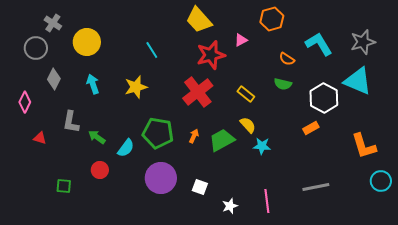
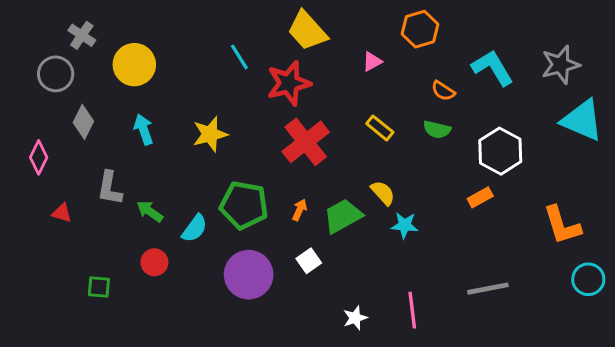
cyan line: (152, 50) -> (239, 57), moved
red star: (211, 55) -> (289, 83), moved
cyan triangle: (358, 81) -> (582, 120), moved
yellow rectangle: (246, 94) -> (380, 128), moved
white square: (200, 187) -> (309, 261), moved, turned 35

